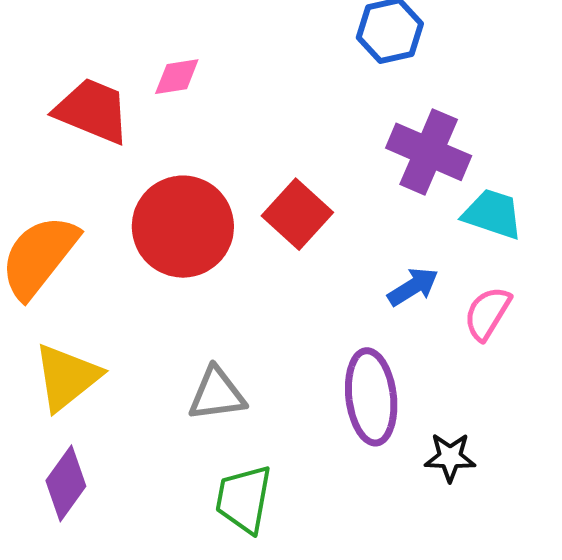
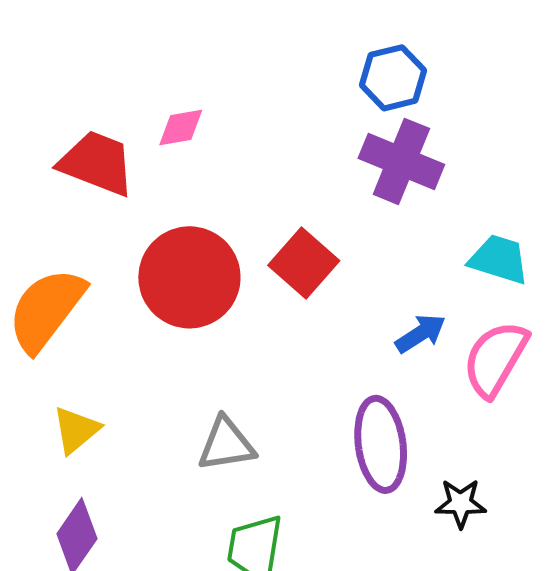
purple cross: (429, 152) -> (401, 161), moved
pink semicircle: (487, 313) -> (495, 359), size x1.4
yellow triangle: (67, 377) -> (76, 430), size x0.7

